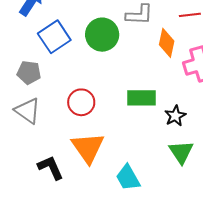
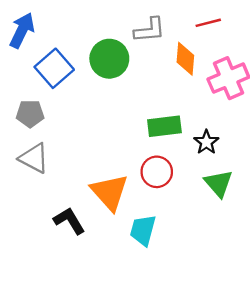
red circle: (81, 102) -> (157, 172), moved
cyan trapezoid: (128, 178) -> (143, 230), moved, turned 52

